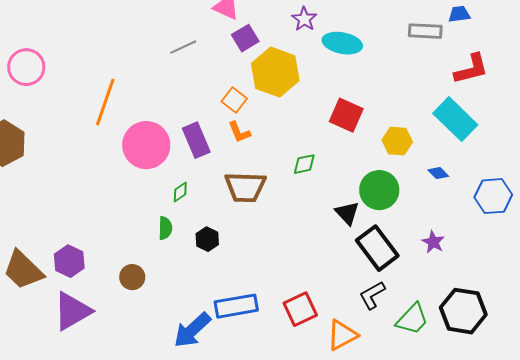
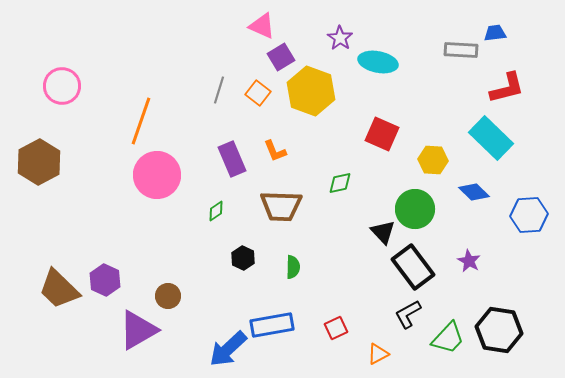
gray line: (183, 47) -> (219, 90), moved, turned -48
orange square: (234, 100) -> (258, 93), moved
pink circle: (146, 145) -> (157, 175), moved
blue diamond: (438, 173) -> (474, 192), size x1.4
green semicircle: (165, 228) -> (293, 267), moved
red square: (300, 309) -> (336, 328), size x0.7
purple triangle: (72, 311) -> (138, 330), moved
orange triangle: (342, 335) -> (378, 354), size x0.7

